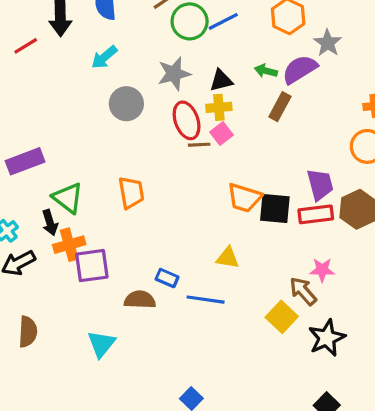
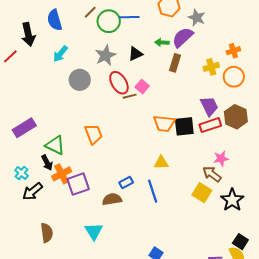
blue line: (223, 21) -> (130, 17), turned 36
yellow cross: (219, 107) -> (211, 67), moved
blue rectangle: (167, 278) -> (126, 183), turned -40
blue line: (206, 300) -> (153, 191), turned 75

